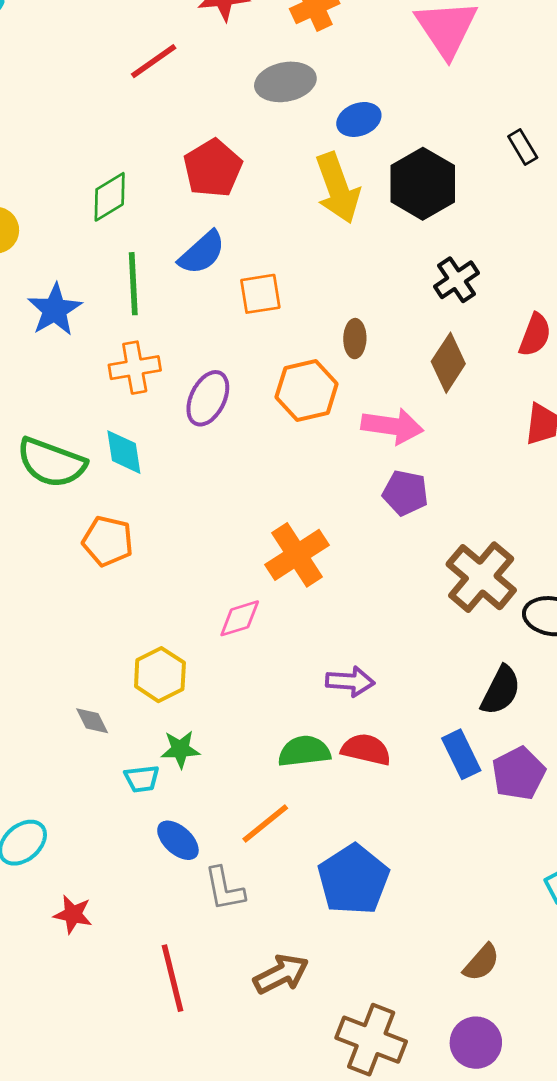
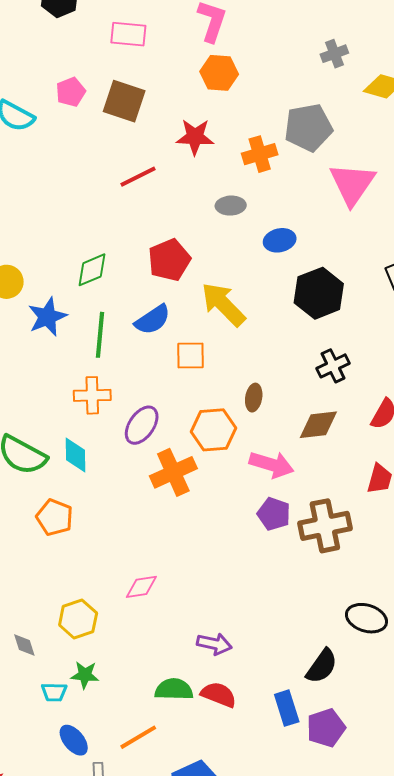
gray ellipse: (285, 82) -> (231, 206), size x0.7
yellow arrow: (338, 188) -> (223, 304), moved, turned 147
blue star: (55, 310) -> (47, 317), moved
brown diamond: (448, 363) -> (318, 425), turned 42
orange cross: (297, 555) -> (173, 472), moved
brown cross: (481, 577) -> (325, 526), moved, turned 30

